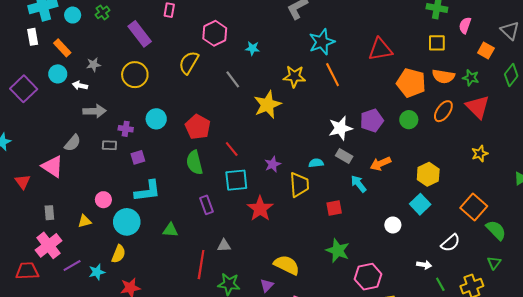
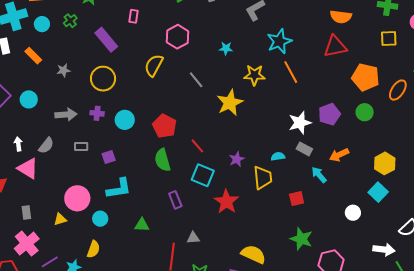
cyan star: (252, 48) -> (226, 48), moved
cyan circle: (58, 74) -> (29, 99), moved
orange semicircle: (443, 76) -> (341, 17), moved
white arrow: (80, 85) -> (18, 144), moved, turned 72
orange ellipse: (443, 111) -> (398, 90), moved
purple cross: (126, 129) -> (97, 113), moved
cyan square: (236, 180) -> (203, 175), turned 30
pink circle: (103, 200) -> (77, 198), size x1.6
cyan circle: (127, 222) -> (100, 219), size x0.6
white arrow: (424, 265) -> (384, 250), size x1.5

